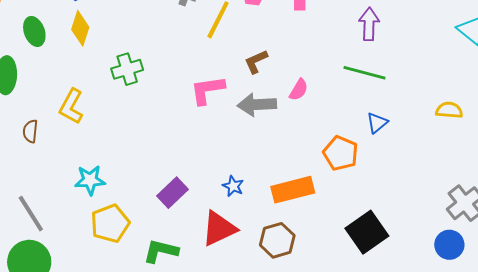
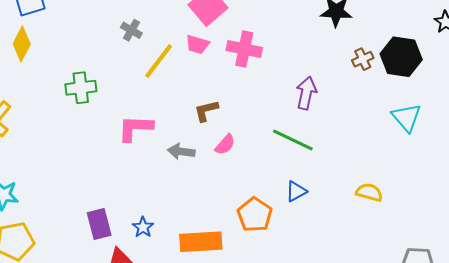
brown L-shape: (256, 62) -> (206, 111), moved
green cross: (127, 69) -> (81, 88), moved
gray arrow: (257, 105) -> (181, 151), size x0.7
purple rectangle: (173, 193) -> (99, 224), moved, turned -72

